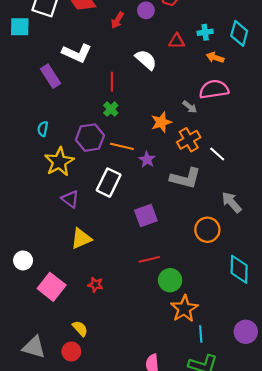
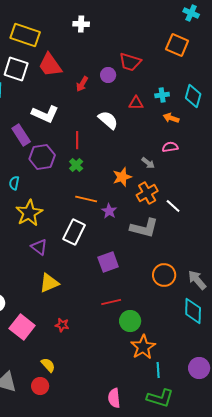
pink semicircle: (214, 89) -> (170, 147), size x0.6
purple hexagon: (90, 138) -> (42, 157), moved
gray arrow: (231, 202) -> (197, 280), moved

